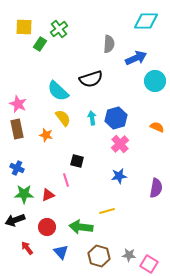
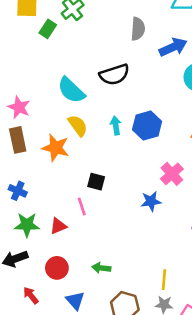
orange star: (46, 135) -> (56, 148), size x1.5
pink cross: (120, 144) -> (172, 174), moved
yellow line: (107, 211) -> (164, 280), moved, turned -70
green arrow: (81, 227) -> (101, 268), size x0.6

